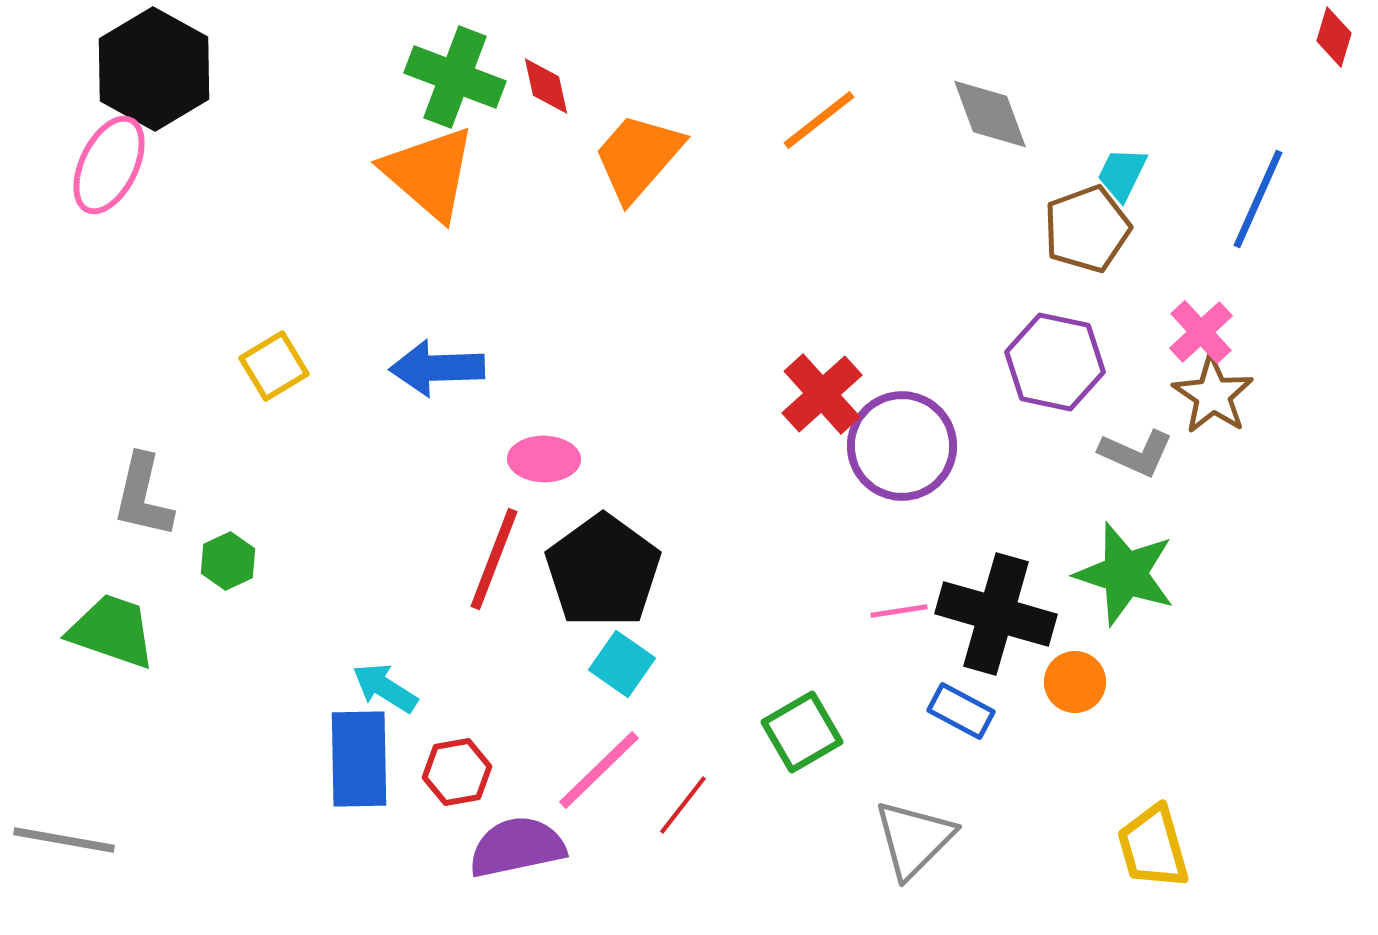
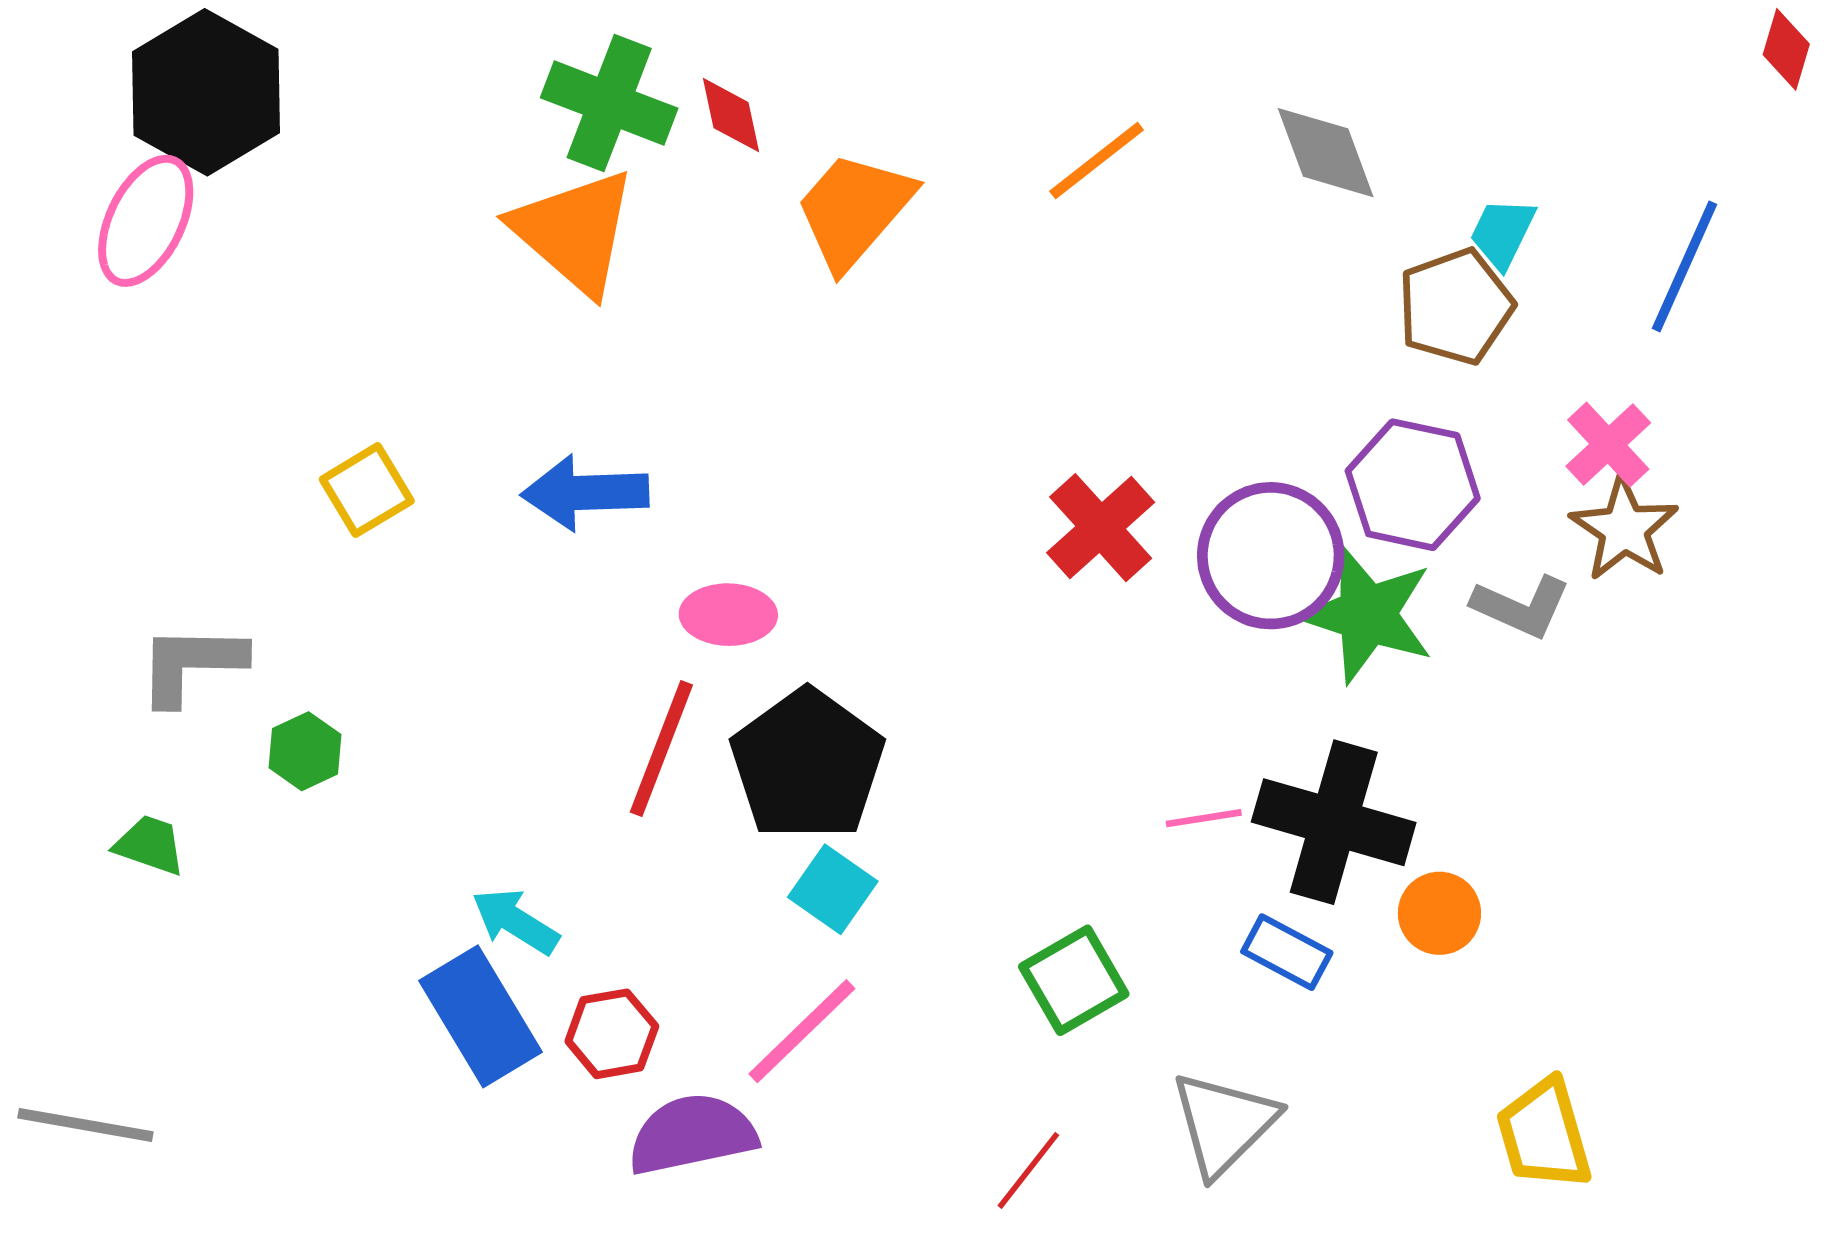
purple circle: (902, 446) -> (1271, 556), moved
gray L-shape: (143, 496) -> (191, 664), turned 78
green star: (1125, 574) -> (1367, 615), moved
green trapezoid: (112, 631) -> (150, 845), size x0.6
blue rectangle: (359, 759) -> (481, 1016), turned -30
red line: (683, 805) -> (1028, 1170), moved

